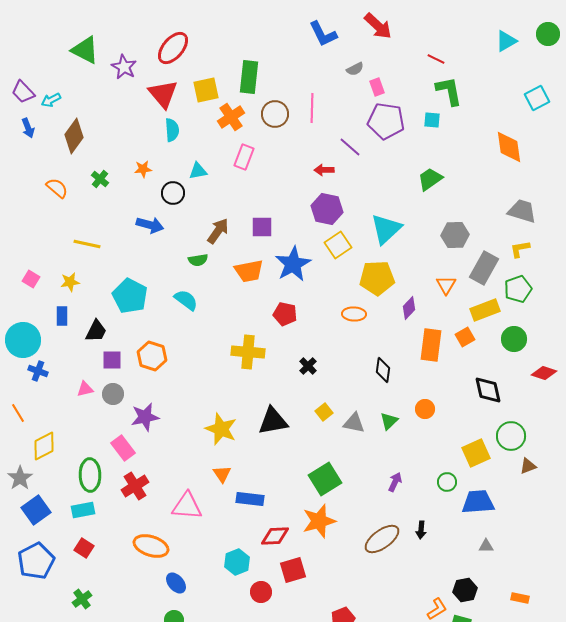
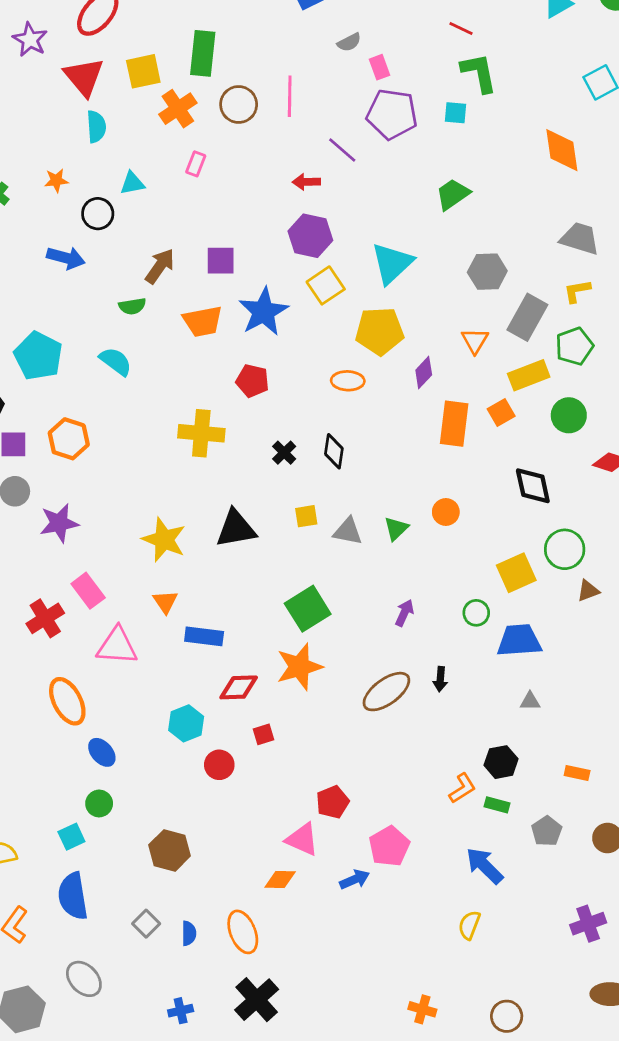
pink rectangle: (244, 157) -> (196, 164), size x0.7
black diamond: (383, 370) -> (334, 451), moved
yellow square: (324, 412) -> (306, 516), turned 30
pink rectangle: (123, 448) -> (88, 591), moved
orange ellipse: (151, 546) -> (67, 701), turned 44
red square: (293, 570) -> (263, 734), size x0.6

